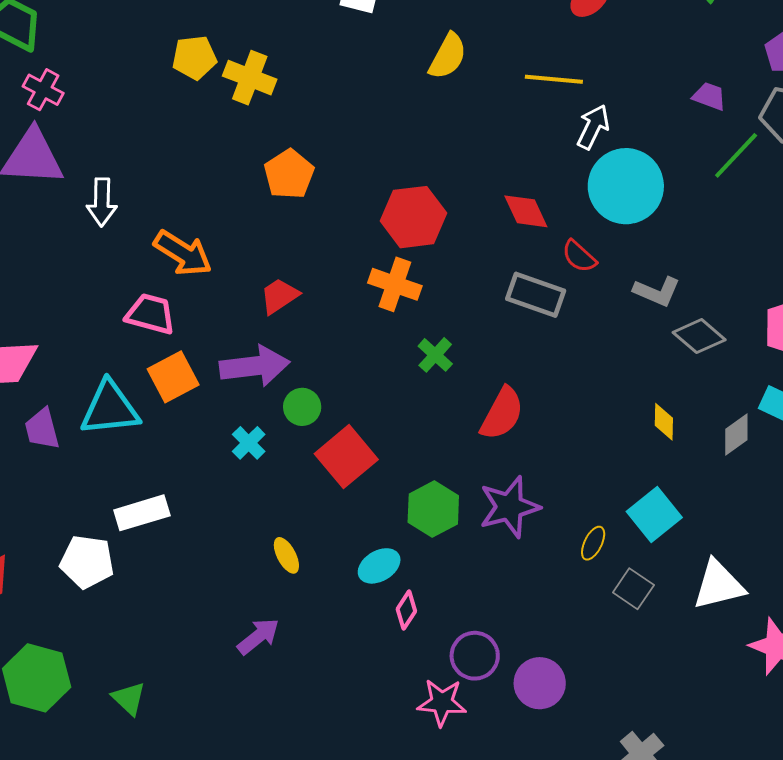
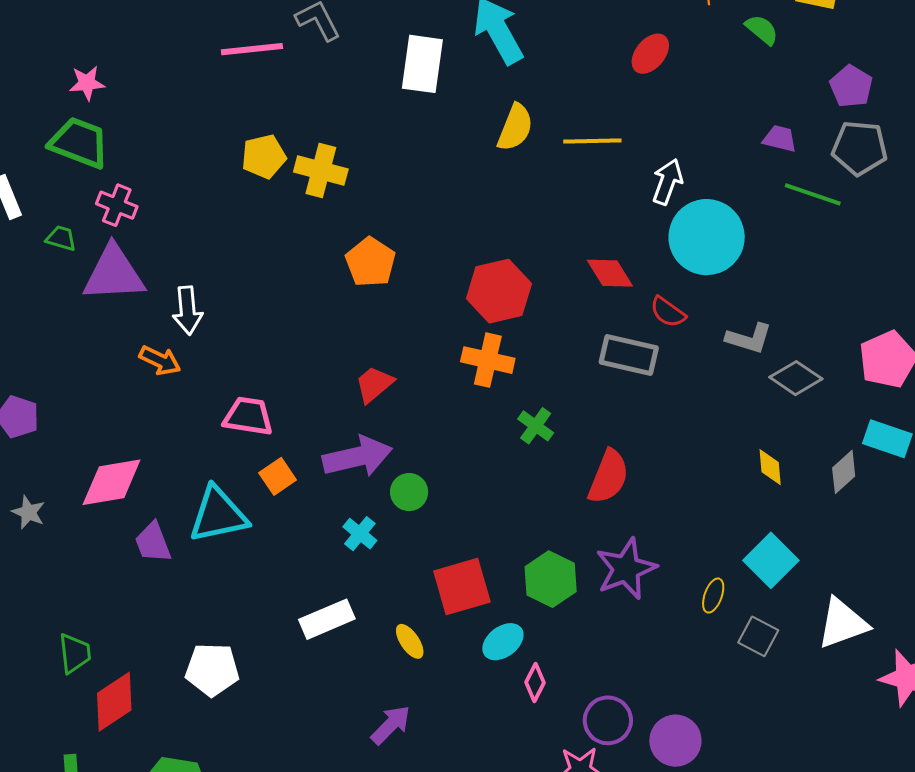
yellow line: (554, 79) -> (592, 141), moved
green line: (736, 155) -> (813, 194), turned 72
orange arrow: (183, 253) -> (160, 360), moved, size x0.7
orange square: (173, 377) -> (278, 476), size x0.7
red square: (346, 457) -> (462, 586), moved, turned 30
white rectangle: (142, 513) -> (327, 619), moved

